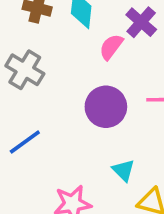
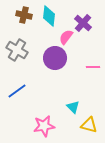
purple circle: (106, 107) -> (55, 58), moved

